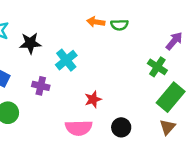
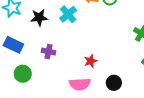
cyan cross: (66, 60) -> (68, 14), moved

